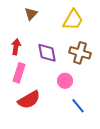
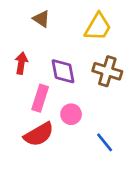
brown triangle: (31, 14) -> (41, 19), turned -40
pink rectangle: (19, 73) -> (40, 98), moved
pink circle: (65, 81) -> (71, 114), moved

